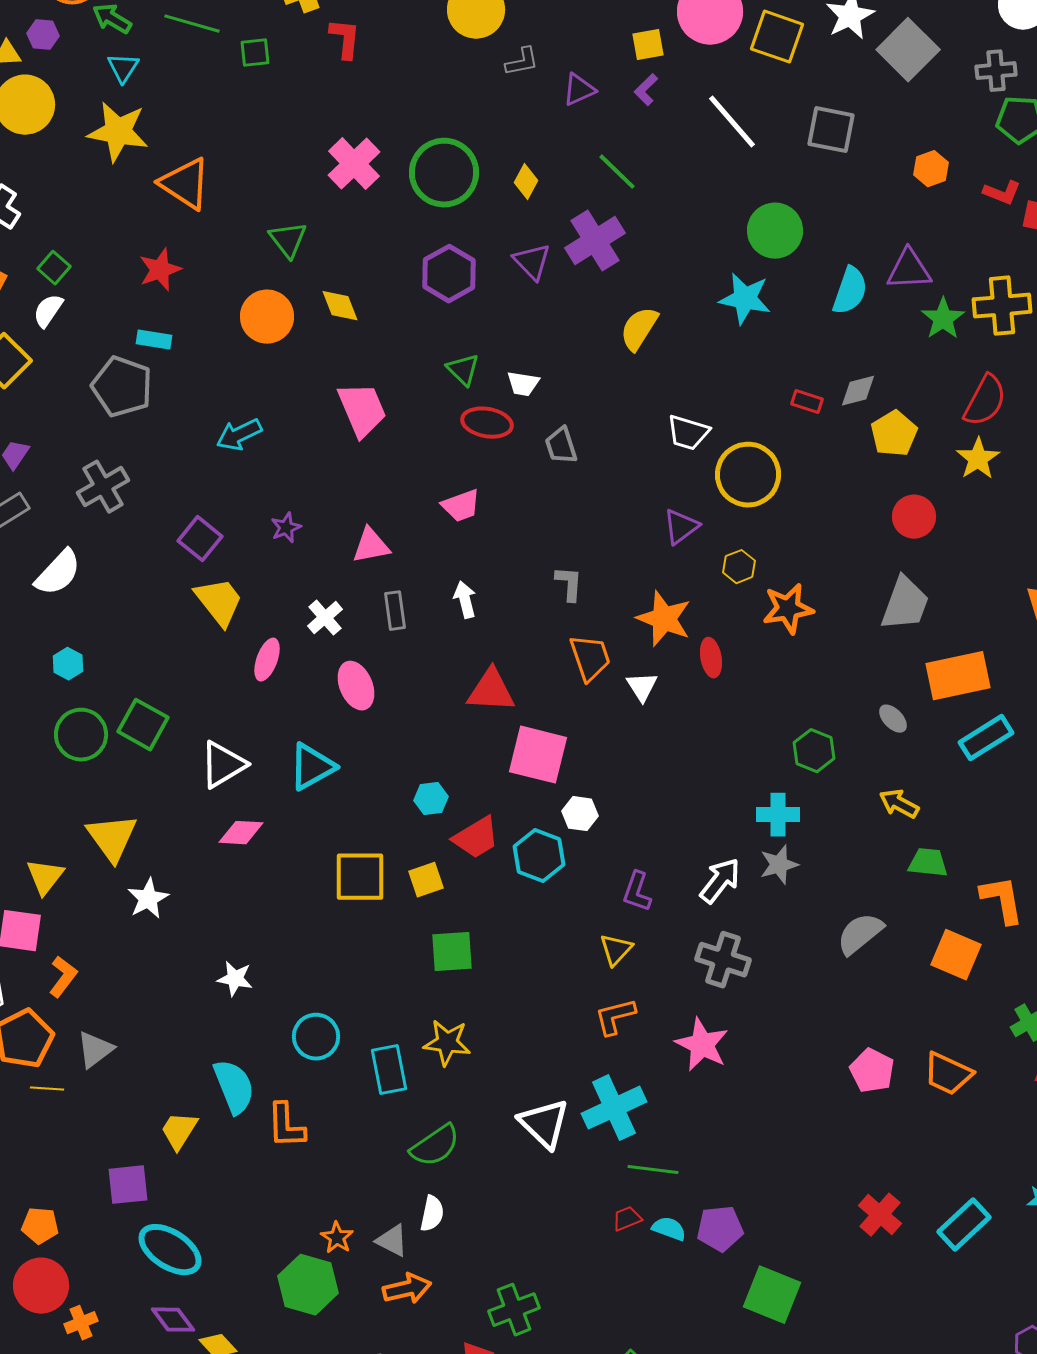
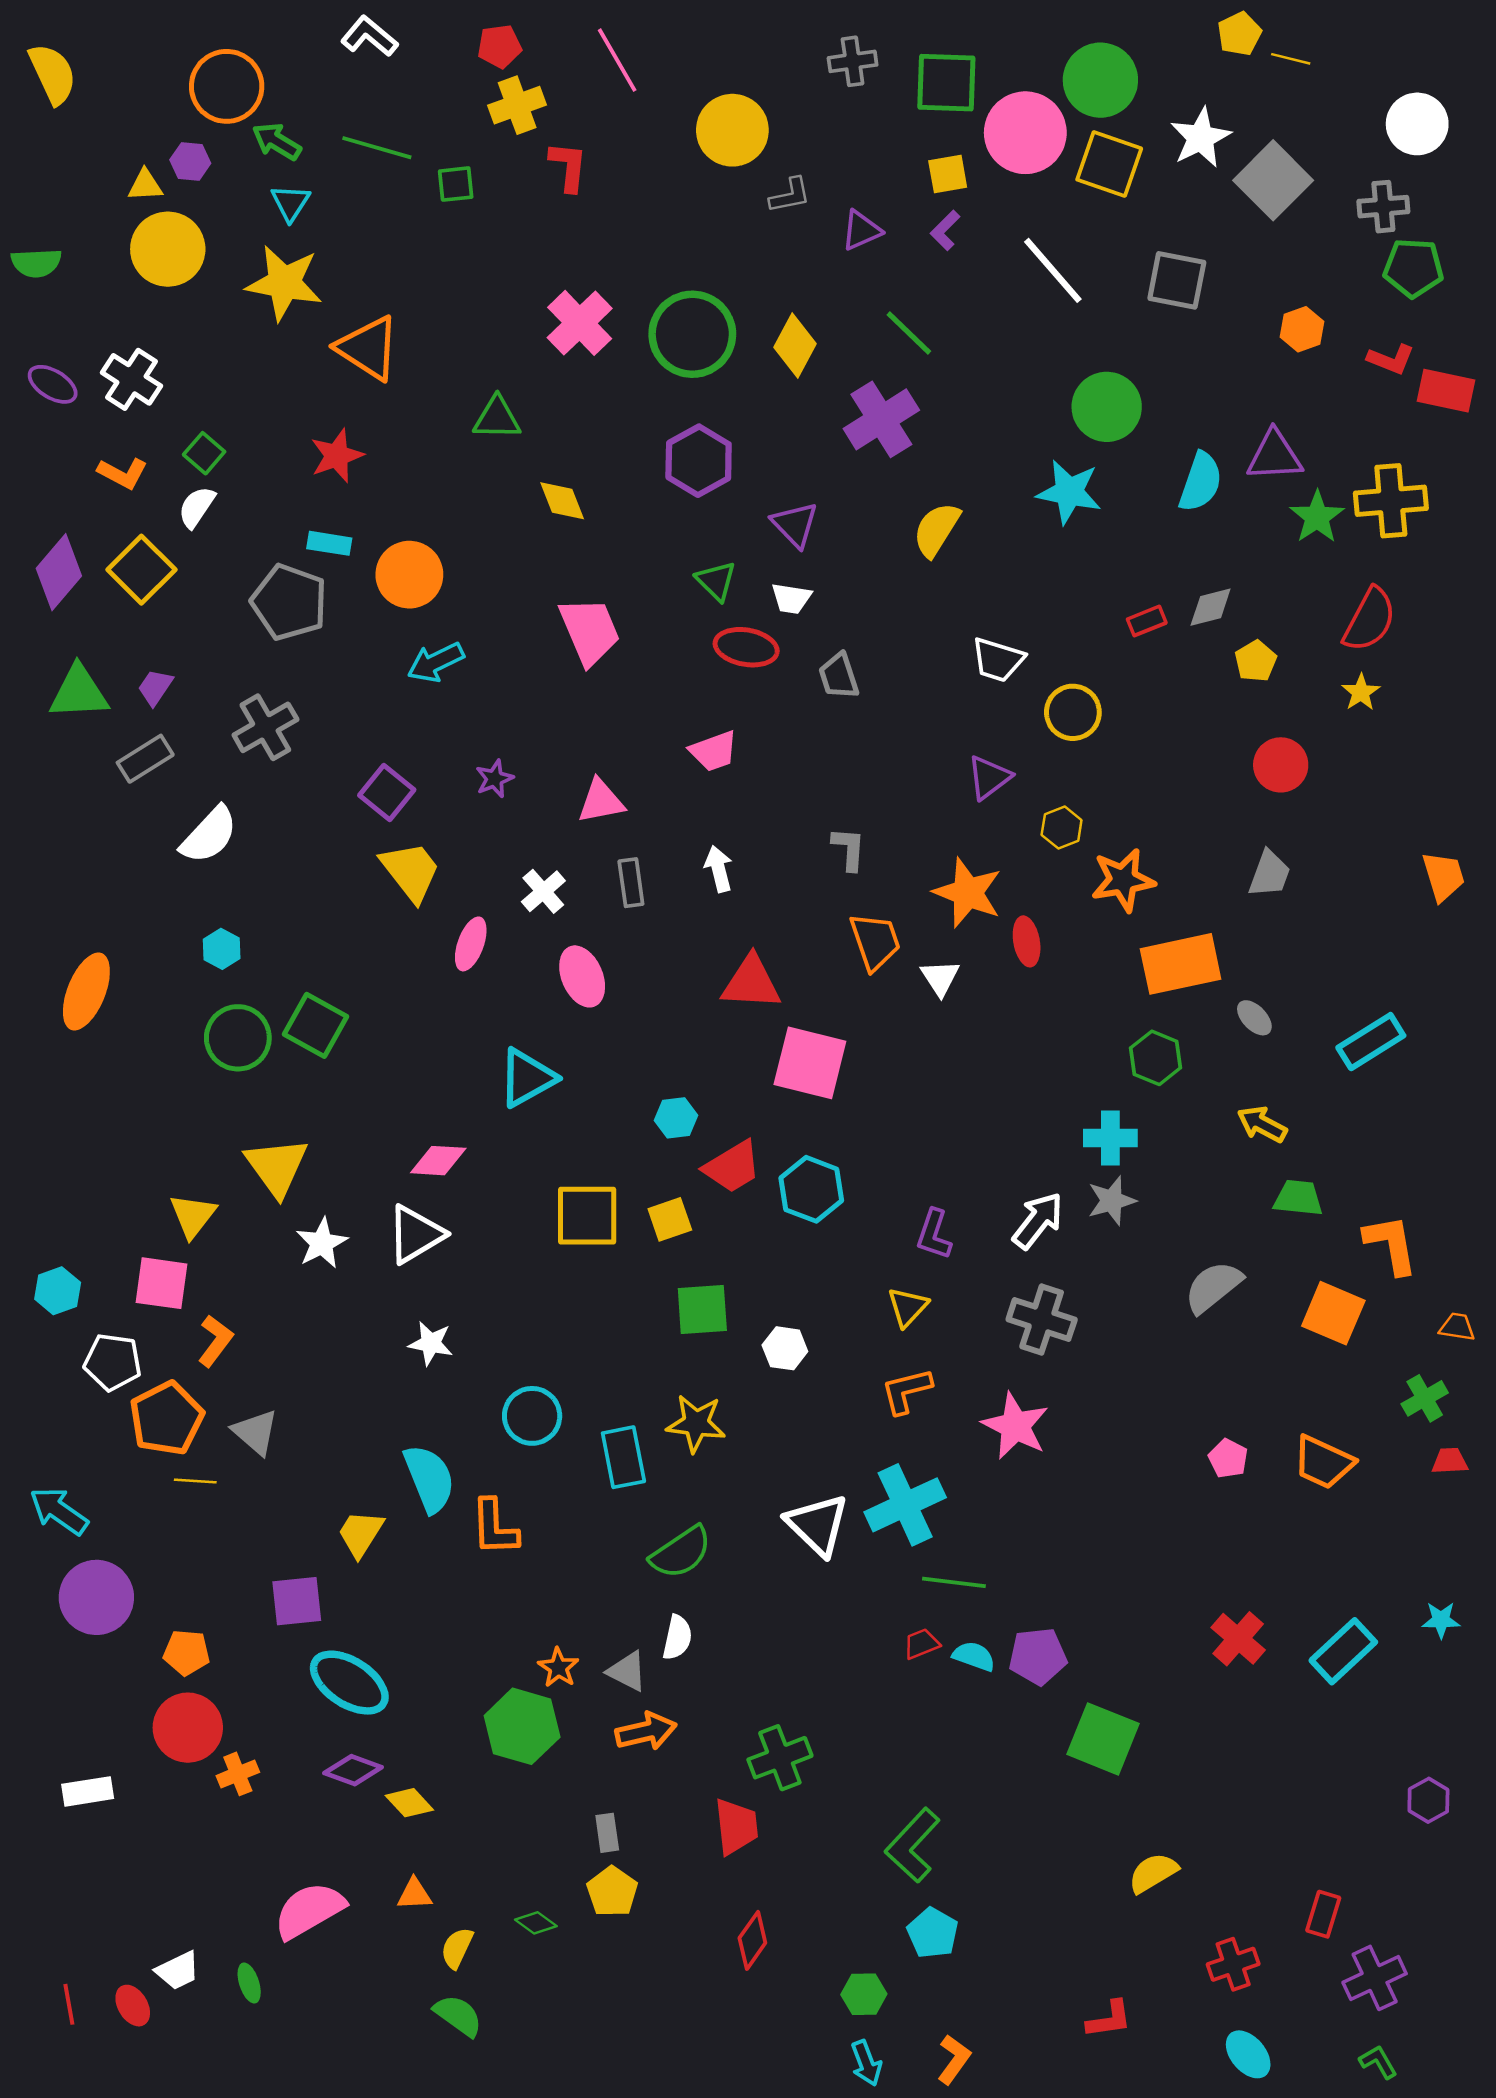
yellow diamond: (526, 182) -> (795, 346), size x1.4
green triangle: (288, 240) -> (497, 418), turned -51
purple triangle: (532, 262) -> (795, 525), moved
orange circle: (267, 317) -> (409, 575), moved
red rectangle: (807, 402) -> (1147, 621), turned -40
yellow pentagon: (894, 434) -> (1256, 661), size x0.7
yellow star: (978, 459) -> (1361, 692), size x0.7
yellow circle: (748, 475) -> (1073, 712), size x0.7
gray trapezoid: (905, 604) -> (1269, 874), size x0.7
orange rectangle: (958, 676) -> (1181, 964), moved
white triangle: (223, 765) -> (416, 1234), moved
white hexagon: (580, 814) -> (785, 1348), moved
gray triangle: (95, 1050) -> (255, 1432), turned -42
pink pentagon: (872, 1071) -> (1228, 1458), size x0.7
purple diamond: (173, 1320) -> (353, 1770), turned -33

